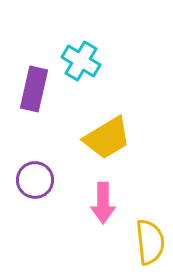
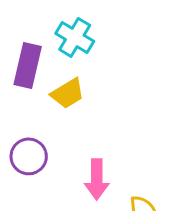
yellow trapezoid: (107, 138) -> (68, 93), moved, size x0.7

